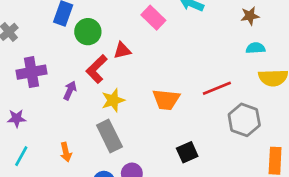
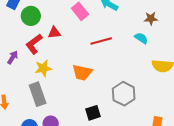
cyan semicircle: (255, 48) -> (141, 38), moved, turned 32
red line: (217, 88) -> (101, 41), moved
gray hexagon: (244, 120) -> (124, 94), moved

